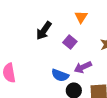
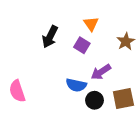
orange triangle: (81, 17) -> (91, 24), moved

